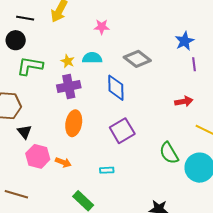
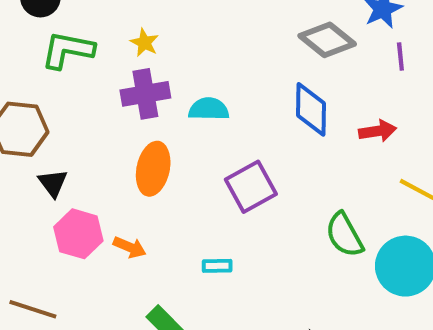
cyan semicircle: (92, 58) -> (209, 109), moved
gray diamond: (137, 59) -> (327, 40), moved
blue diamond: (116, 88) -> (311, 109), moved

